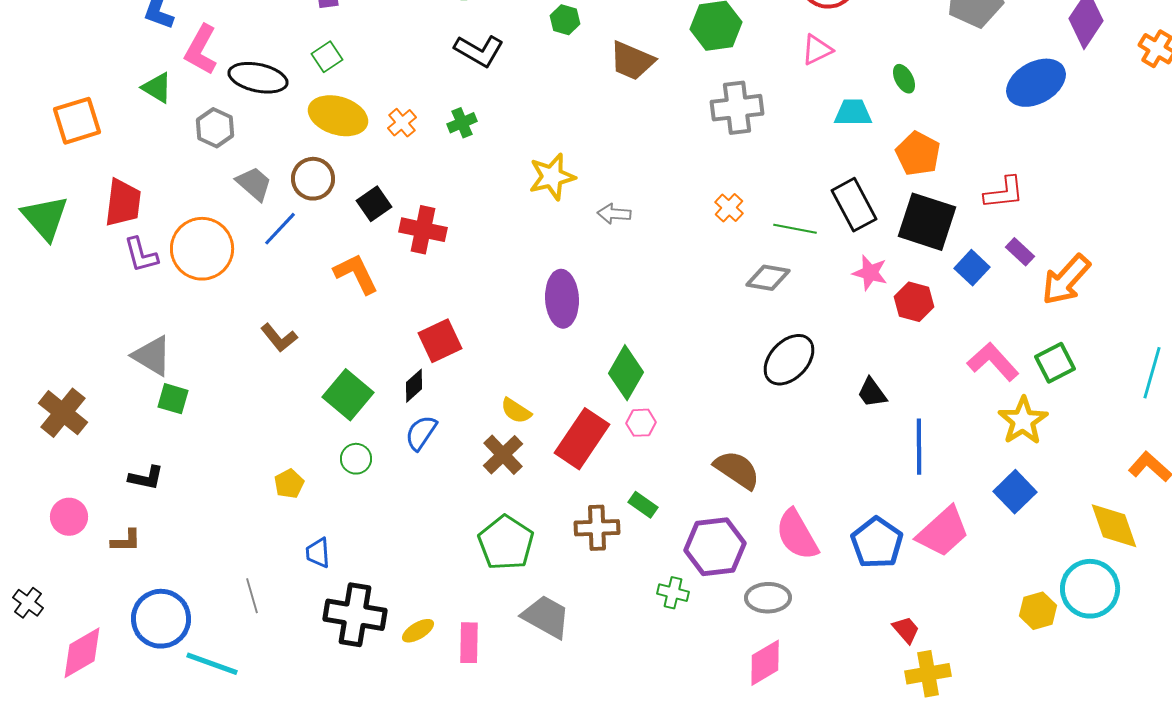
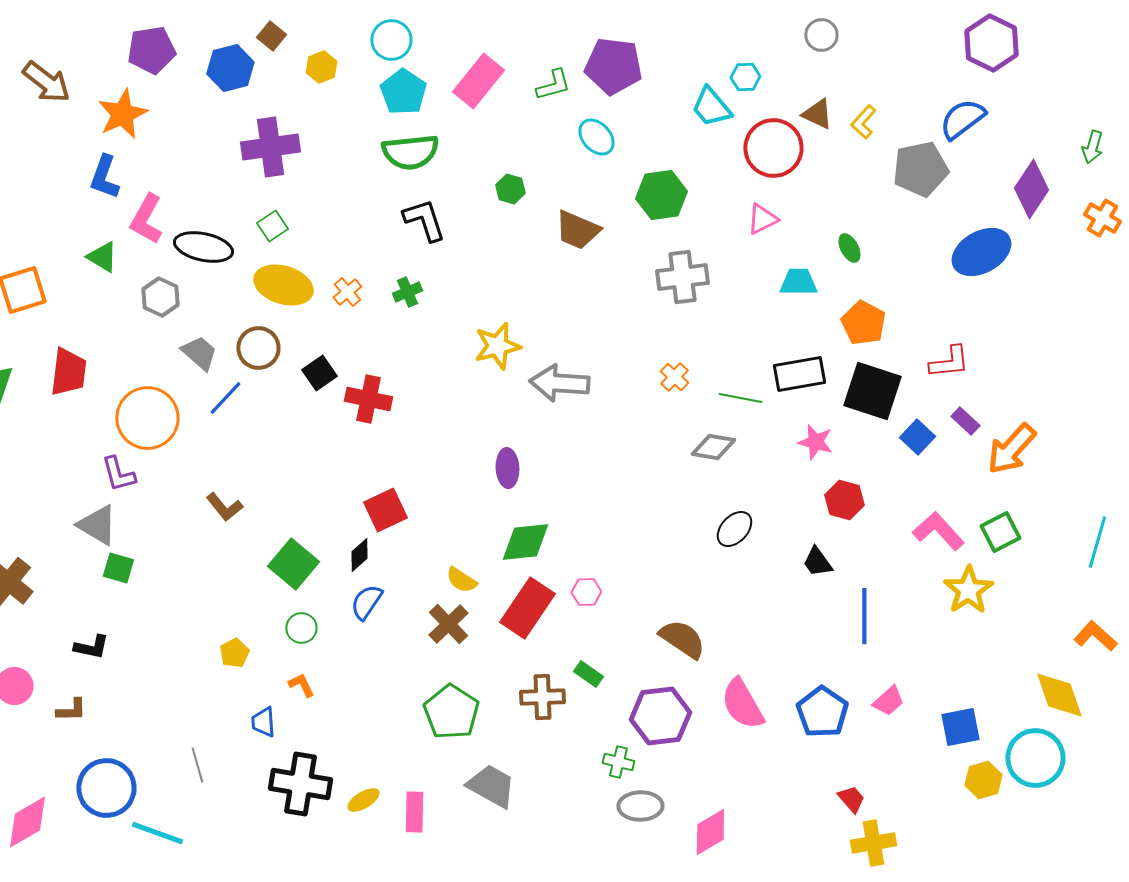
black L-shape: (479, 51) -> (424, 220), turned -138
black rectangle: (854, 205) -> (799, 374), turned -72
gray arrow: (614, 214) -> (559, 383), size x1.8
purple L-shape: (141, 255) -> (118, 474), moved
orange L-shape: (356, 274) -> (301, 685), moved, size x0.6
purple ellipse: (562, 299) -> (507, 468), size x0.7
red hexagon: (914, 302) -> (844, 500), moved
black ellipse: (789, 360) -> (734, 529), size x0.7
green diamond: (626, 373) -> (525, 542), moved, turned 54
blue square: (1015, 492) -> (960, 727), moved, turned 33
pink trapezoid: (943, 532) -> (888, 701), size x0.6
gray ellipse: (768, 598) -> (640, 806), moved

